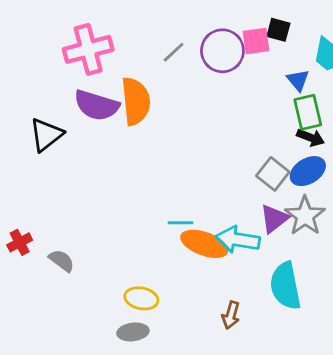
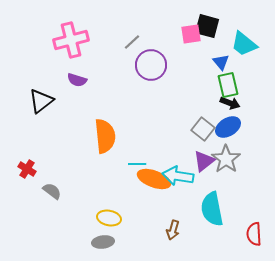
black square: (278, 30) -> (207, 26), size x1.4
purple circle: (222, 51) -> (151, 65), moved
orange semicircle: (136, 101) -> (105, 136), moved
purple semicircle: (97, 105) -> (77, 80), size x0.6
red cross: (20, 242) -> (27, 169), moved, turned -30

